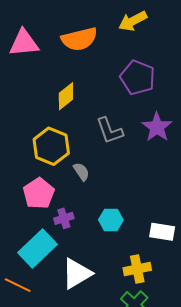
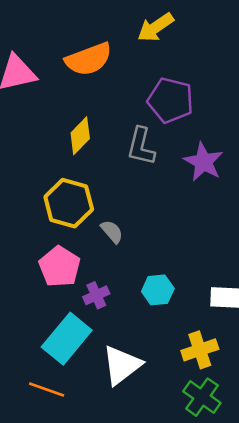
gray L-shape: (110, 131) -> (141, 146), moved, turned 40

